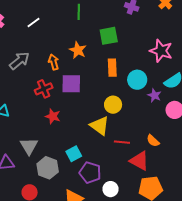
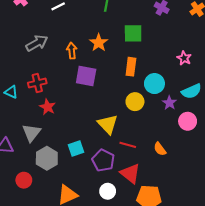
pink star: (161, 51) -> (184, 58), size x0.6
red cross: (44, 89) -> (37, 83), moved
yellow circle: (113, 105) -> (135, 102), moved
red star: (53, 116) -> (48, 107), moved
red triangle: (139, 161) -> (130, 173), moved
purple pentagon: (90, 173) -> (103, 160), moved

